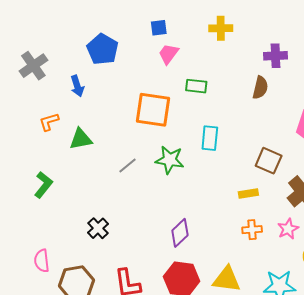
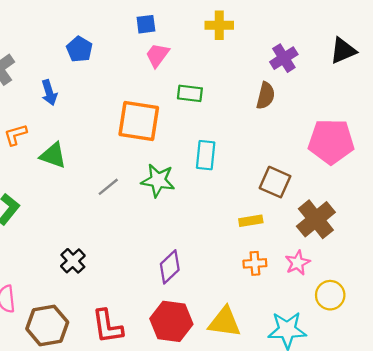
blue pentagon: (103, 49) -> (79, 49), size x0.7
purple cross: (276, 56) -> (284, 58), turned -30
green triangle: (81, 139) -> (53, 155), turned 30

